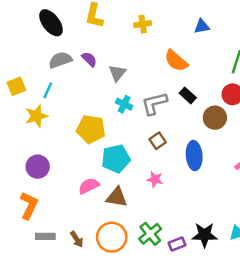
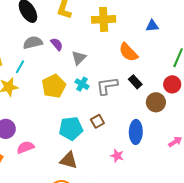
yellow cross: (143, 24) -> (104, 19), size x1.6
yellow pentagon: (91, 129) -> (54, 86), moved, turned 30
brown square: (158, 141) -> (97, 121), moved
pink star: (155, 179) -> (117, 156), moved
pink semicircle: (89, 186) -> (25, 147), moved

